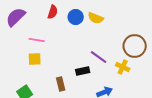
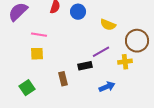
yellow semicircle: (96, 18) -> (108, 25), moved
purple line: (99, 57) -> (101, 52), turned -66
yellow cross: (123, 67) -> (125, 62), turned -32

